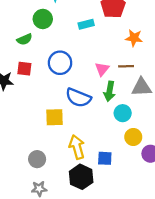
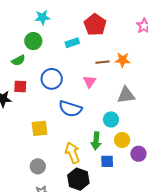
orange star: (134, 38) -> (123, 60), moved
brown line: (126, 66) -> (102, 62), moved
green arrow: (110, 91) -> (96, 141), moved
yellow square: (55, 117) -> (39, 128), moved
blue square: (105, 158) -> (107, 161), moved

